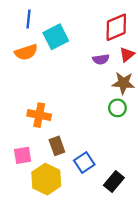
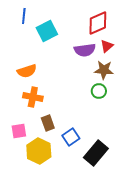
orange semicircle: (26, 52) -> (27, 71), moved
purple semicircle: (101, 59) -> (85, 50), size x1.5
black rectangle: (114, 181) -> (96, 153), size x1.4

